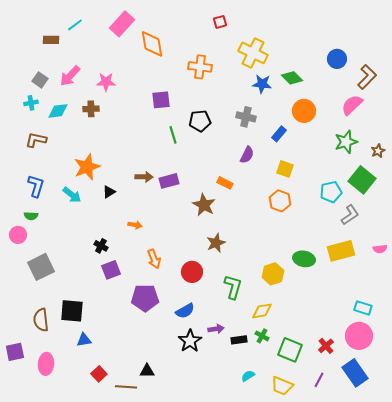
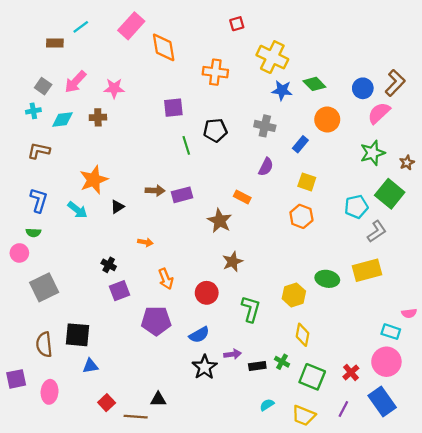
blue circle: (337, 59) -> (363, 88), moved
pink semicircle: (380, 249) -> (409, 313), moved
yellow diamond: (262, 311) -> (302, 335), moved, turned -70

